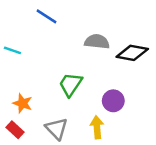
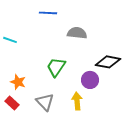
blue line: (46, 16) -> (48, 13), moved, turned -30
black diamond: (132, 53) -> (108, 62), moved

